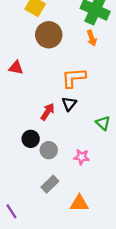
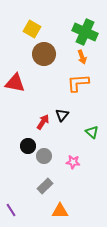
red triangle: (16, 68) -> (15, 83), size x1.5
orange L-shape: (74, 78) -> (78, 83), moved
orange triangle: (79, 203) -> (60, 211), moved

